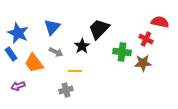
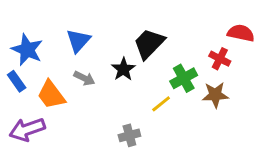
green cross: (122, 52) -> (184, 78), turned -36
yellow line: (75, 71) -> (161, 104), moved, turned -40
purple arrow: (18, 86) -> (27, 129), size x1.6
gray cross: (66, 90) -> (129, 135), moved

